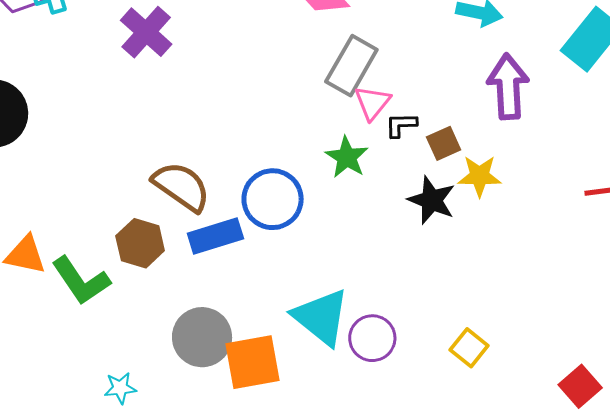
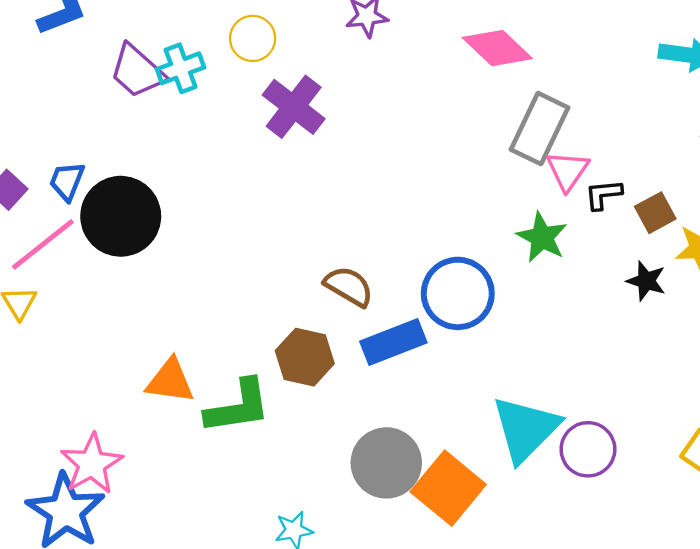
brown semicircle: (181, 186) -> (349, 286), size x0.7
black star: (432, 200) -> (646, 281), size x0.7
green L-shape: (81, 281) -> (238, 407), turned -60
cyan triangle: (321, 317) -> (526, 429), turned 40
orange square: (252, 362) -> (448, 488), turned -36

